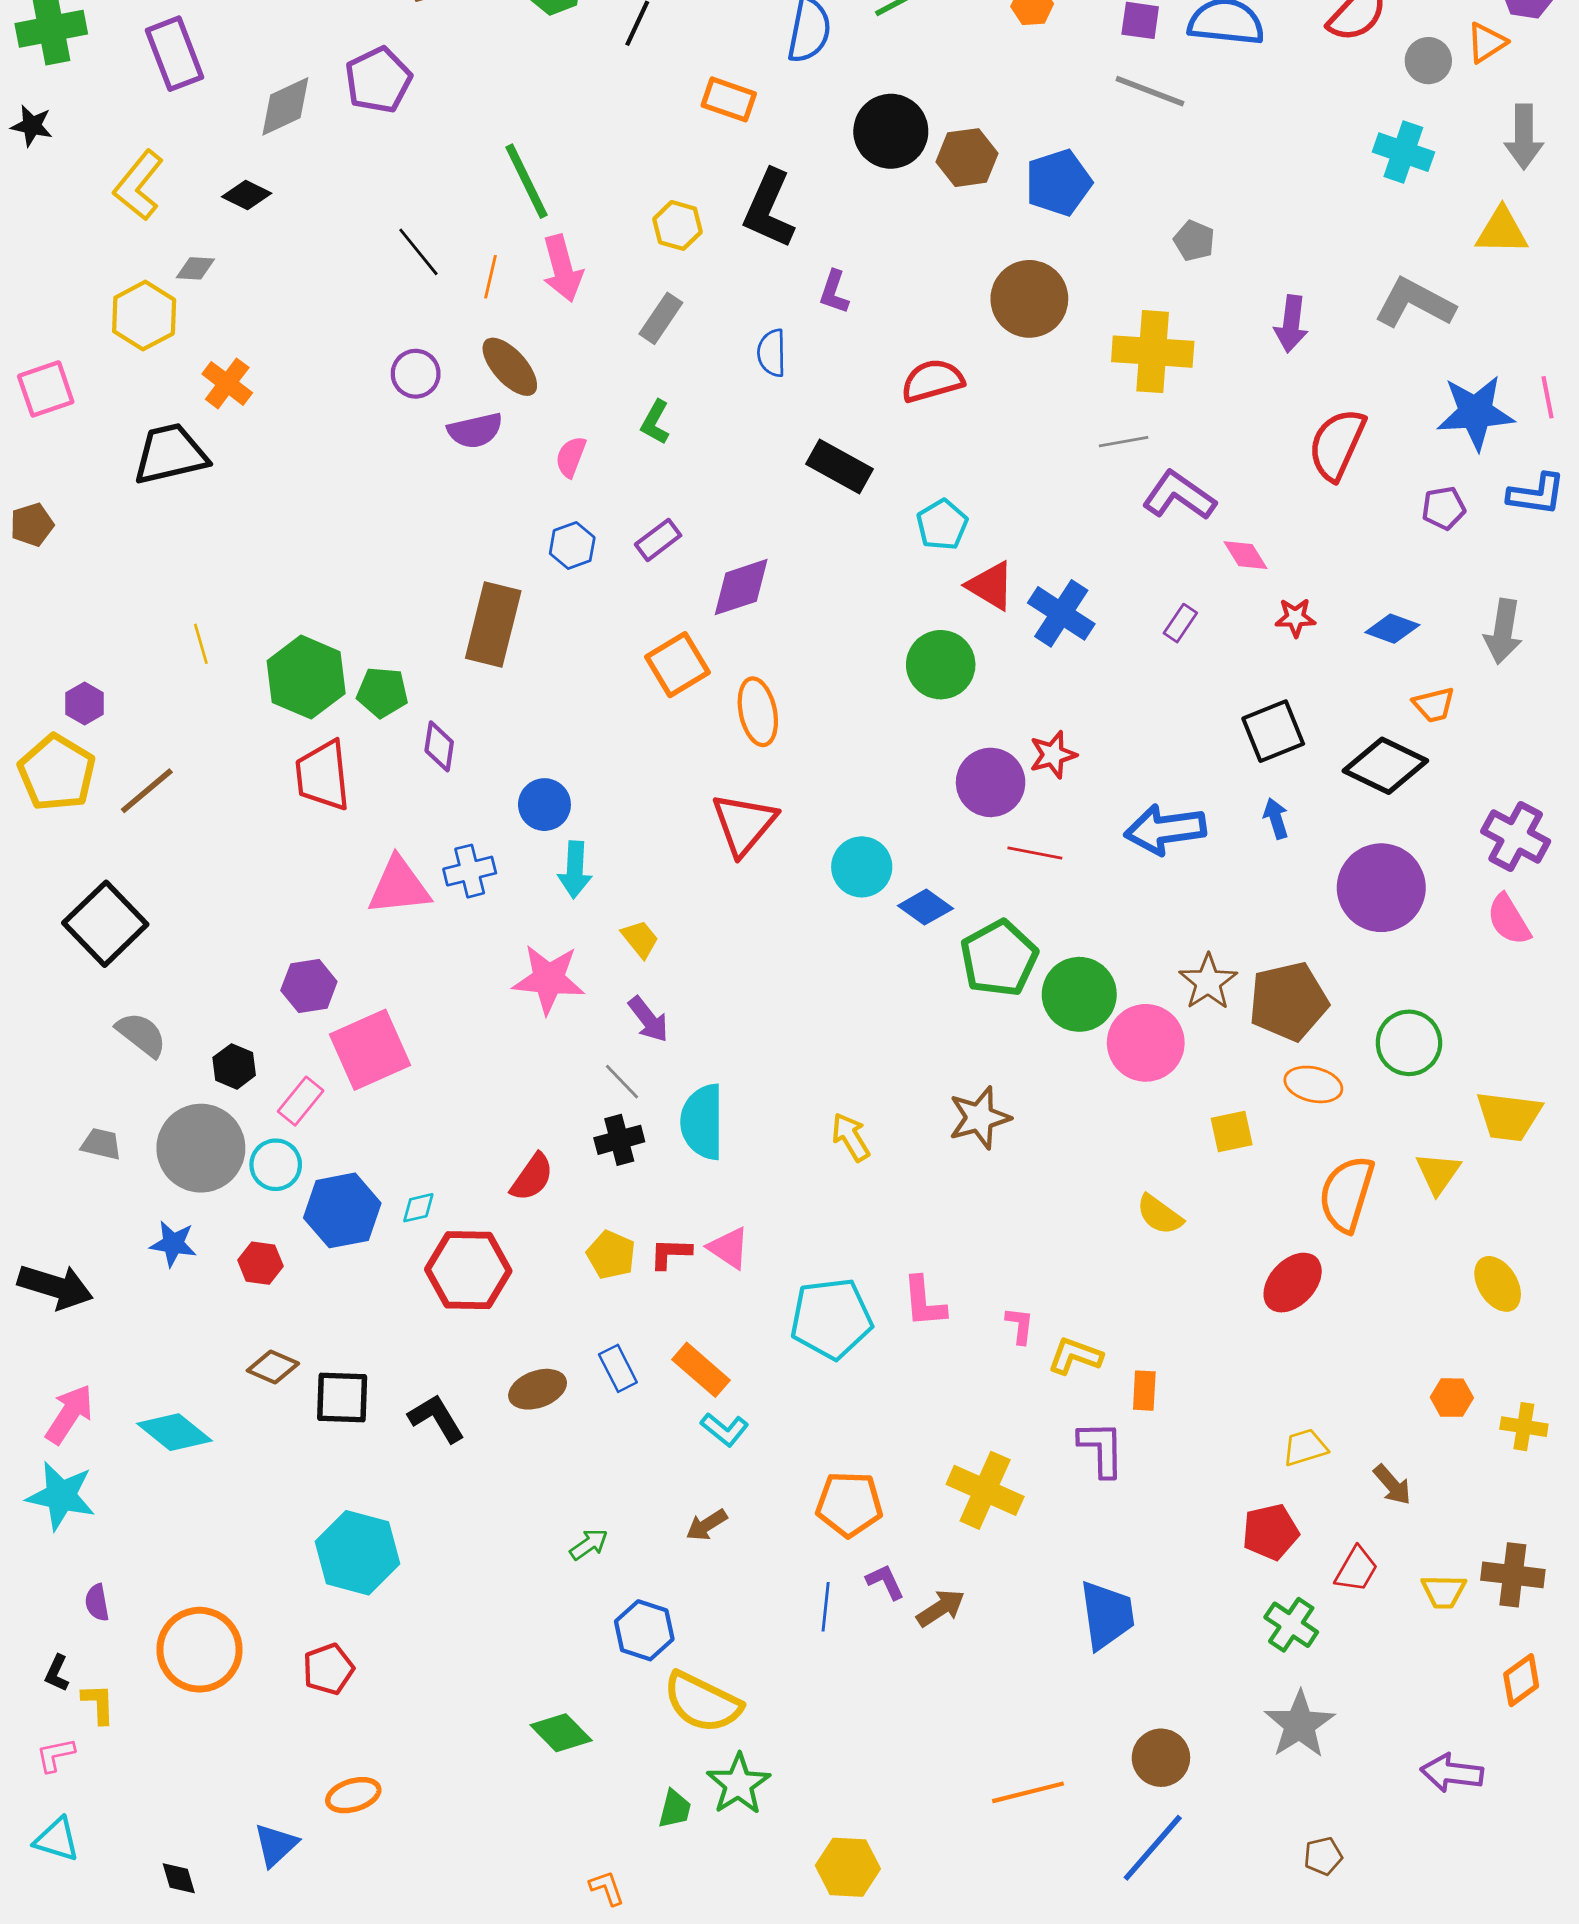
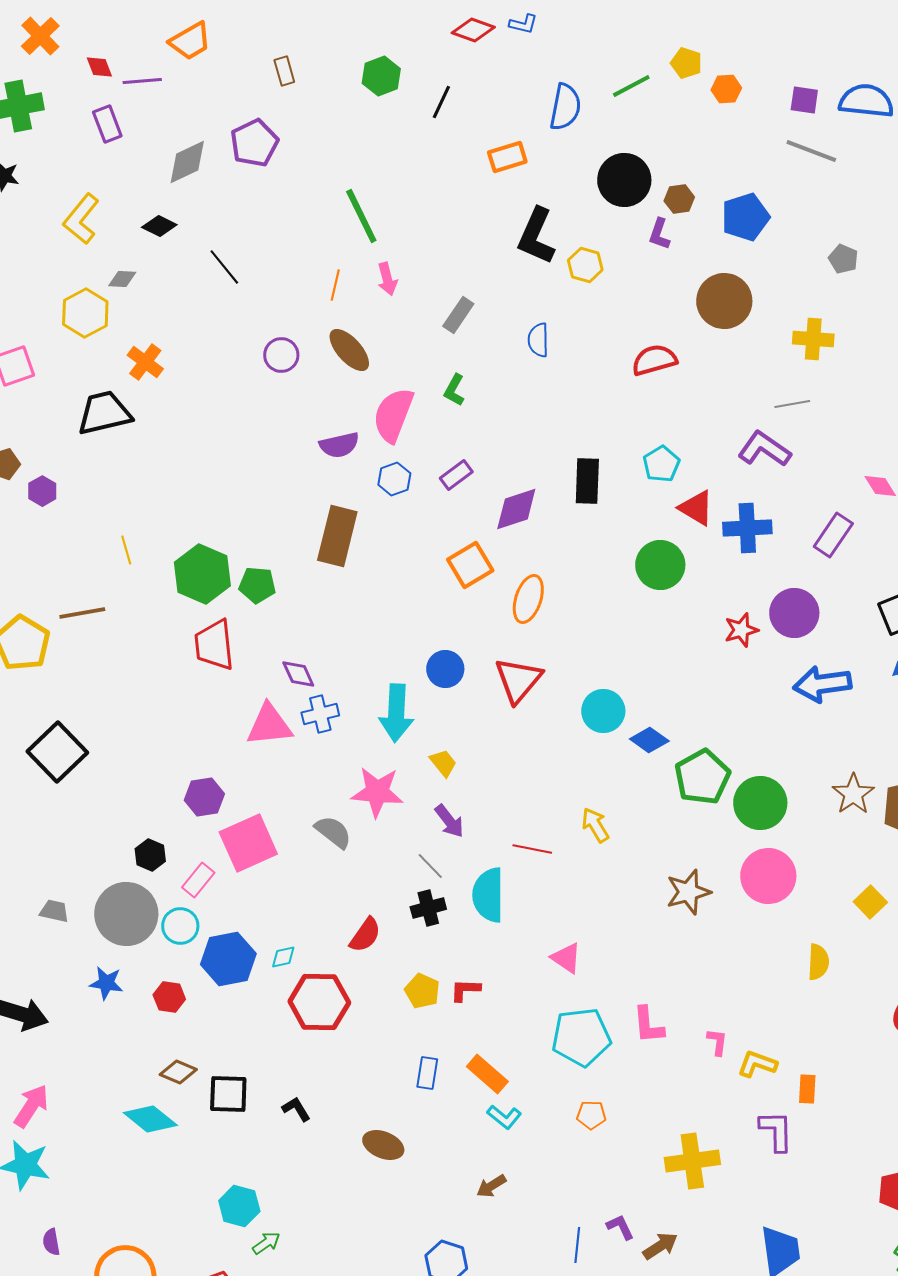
purple rectangle: (175, 54) -> (107, 124), size x0.7
orange rectangle: (729, 99) -> (507, 157), turned -36
brown hexagon: (967, 158) -> (679, 199), size x0.7
yellow hexagon: (677, 225) -> (585, 265), moved
black line: (418, 252) -> (224, 267), moved
pink arrow: (562, 268) -> (387, 279), size x0.7
purple L-shape: (834, 292) -> (659, 234), moved
yellow cross: (1153, 352) -> (813, 339), size x0.7
purple semicircle: (475, 431) -> (339, 445), moved
pink semicircle: (571, 457) -> (393, 415), size x1.8
black rectangle: (840, 467) -> (587, 481), moved, turned 63
purple L-shape: (1179, 496) -> (764, 449), moved
blue cross: (1061, 613) -> (747, 528), turned -36
purple rectangle: (1180, 623) -> (833, 535), size x1.6
purple hexagon: (85, 703) -> (42, 491), moved
orange ellipse: (758, 712) -> (528, 599), turned 30
purple diamond: (439, 746) -> (298, 674), moved, turned -33
purple circle: (991, 782) -> (794, 613), moved
brown line: (147, 791) -> (82, 613), moved, turned 30
blue circle: (544, 805) -> (445, 669), moved
red line: (1035, 853) -> (532, 849), moved
cyan arrow: (575, 870) -> (396, 713), size x1.4
gray semicircle: (141, 1035) -> (333, 832), moved
pink circle: (1146, 1043) -> (768, 876), moved
yellow square: (1232, 1132) -> (870, 902), turned -32
yellow arrow: (851, 1137) -> (595, 825), moved
yellow semicircle: (1160, 1215) -> (818, 962), turned -123
pink triangle: (729, 1248) -> (566, 958), moved
blue rectangle: (618, 1368) -> (427, 1073), turned 36
brown ellipse: (538, 1389) -> (383, 1145), moved, turned 42
black L-shape: (436, 1418) -> (296, 1109), size x0.7
cyan diamond: (175, 1432) -> (150, 1119), moved
yellow cross: (985, 1490) -> (692, 1161), turned -32
orange pentagon: (849, 1504) -> (591, 1115), moved, size x0.6
green arrow: (589, 1544) -> (266, 1243), moved
cyan hexagon: (357, 1553) -> (239, 1206), size x0.7

